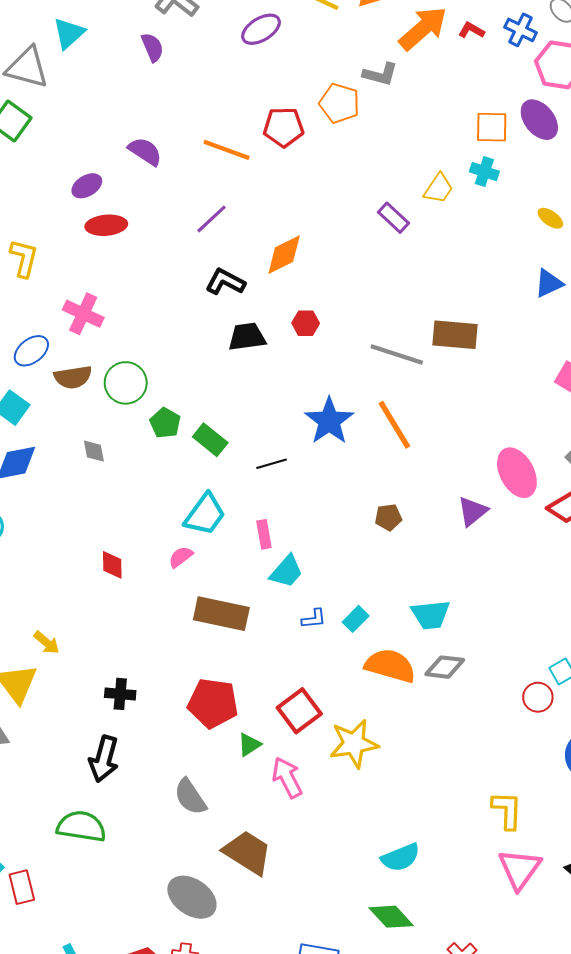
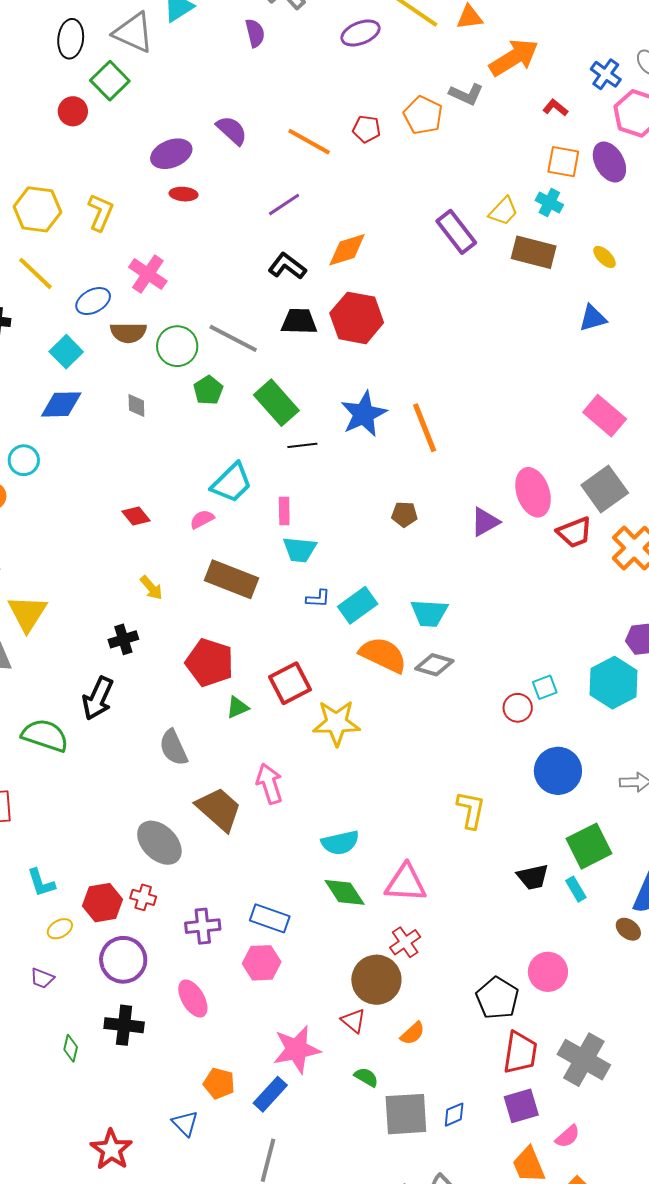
red L-shape: (471, 30) -> (555, 108), moved
red pentagon: (284, 127) -> (366, 129), size x0.7
purple ellipse: (87, 186) -> (171, 154), size x1.4
purple rectangle: (393, 218) -> (456, 232), size x1.4
red ellipse: (106, 225) -> (184, 194), size x0.7
red hexagon: (306, 323) -> (357, 318), size x2.0
brown rectangle: (455, 335) -> (534, 252), moved
gray line: (397, 355) -> (233, 338), moved
green rectangle: (210, 440) -> (276, 403), moved, size x1.4
red diamond: (112, 565) -> (136, 516), turned -48
cyan trapezoid: (286, 571) -> (300, 550), turned 45
cyan rectangle: (356, 619) -> (358, 605), size x1.5
yellow arrow: (47, 643) -> (151, 588), moved
black cross: (120, 694) -> (123, 639), turned -32
pink arrow: (287, 778) -> (269, 784), moved
green semicircle: (81, 826) -> (45, 735), moved
cyan semicircle: (401, 857) -> (340, 843), moved
pink triangle: (520, 869) -> (406, 883), moved, turned 48

